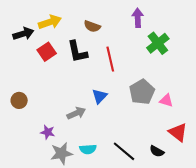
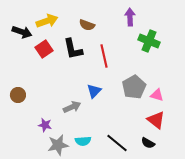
black arrow: (23, 34) -> (22, 32), turned 36
green cross: (158, 43) -> (149, 41), turned -30
red triangle: (178, 132) -> (156, 120), moved

